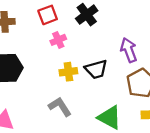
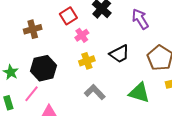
purple arrow: (129, 50) -> (140, 19), moved
yellow cross: (68, 72) -> (87, 61), moved

